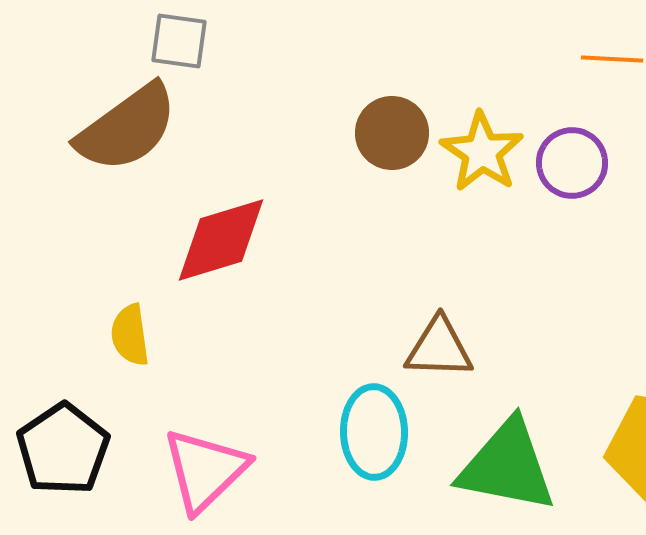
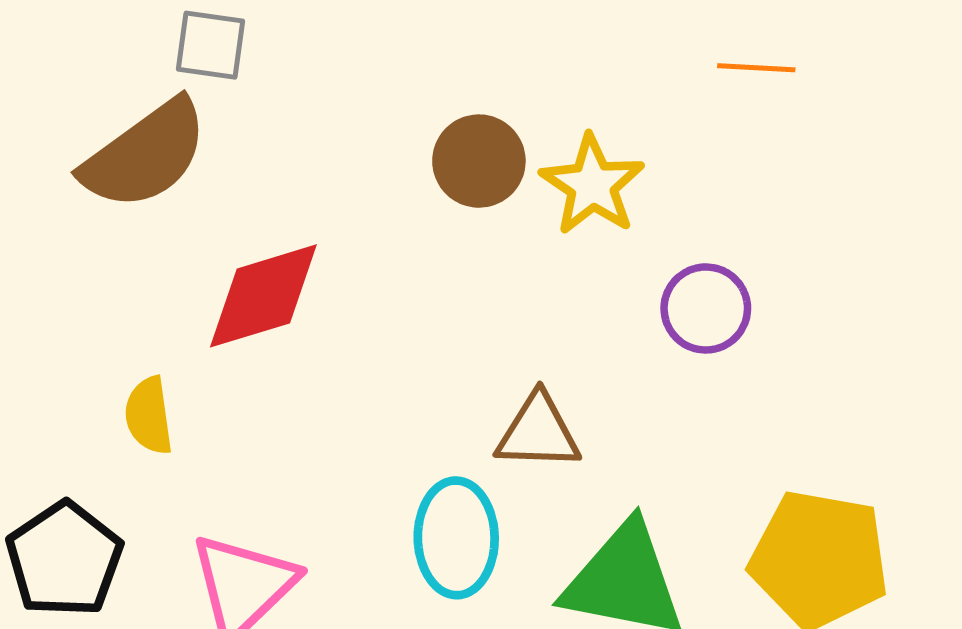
purple circle: (572, 163) -> (706, 308), moved

